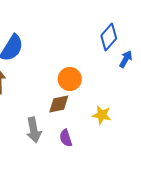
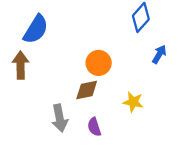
blue arrow: (126, 59) -> (159, 54), moved

